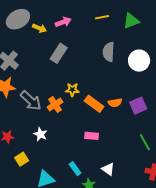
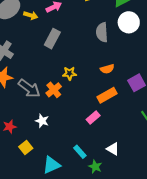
white circle: (139, 61) -> (129, 22), moved
orange semicircle: (115, 103) -> (107, 69), moved
orange rectangle: (94, 104) -> (107, 95), moved, turned -60
pink rectangle: (92, 136) -> (93, 117), turned -40

